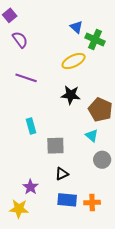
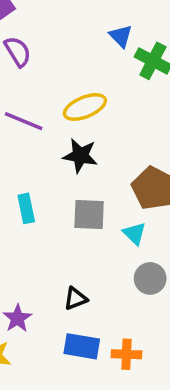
yellow ellipse: (74, 61) -> (85, 107), moved
black star: (71, 95) -> (80, 156), moved
gray square: (55, 146) -> (89, 215), moved

